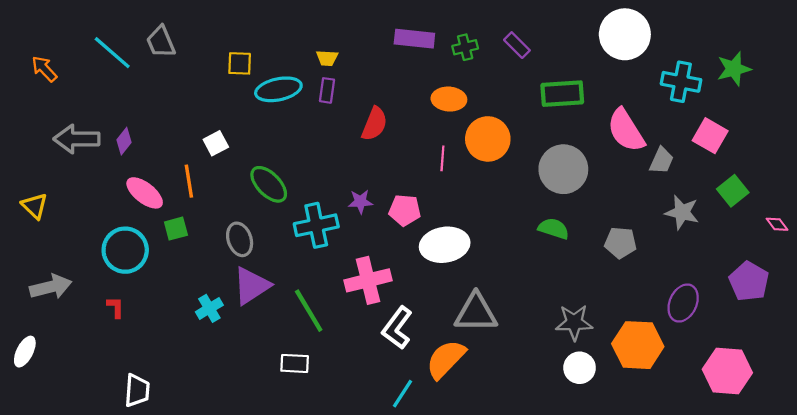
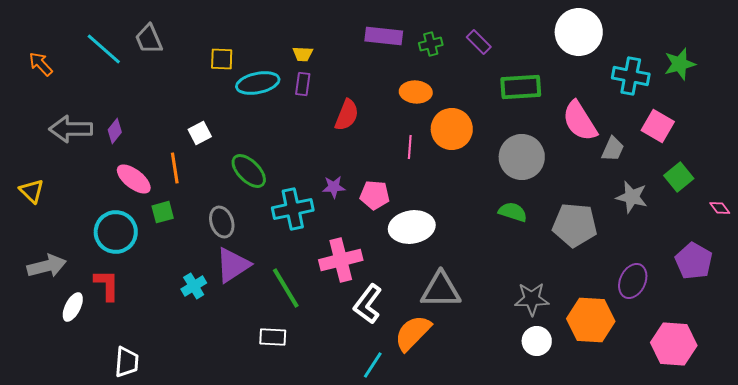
gray pentagon: (621, 243) -> (575, 225), size x1.5
red L-shape: (115, 307) -> (107, 285), size x1.6
white ellipse: (25, 352) -> (73, 307), moved

